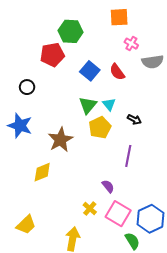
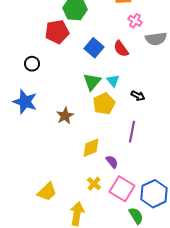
brown star: (60, 140) -> (65, 116), size x0.7
yellow diamond: (42, 172) -> (91, 148), moved
yellow trapezoid: (26, 225) -> (47, 192), moved

